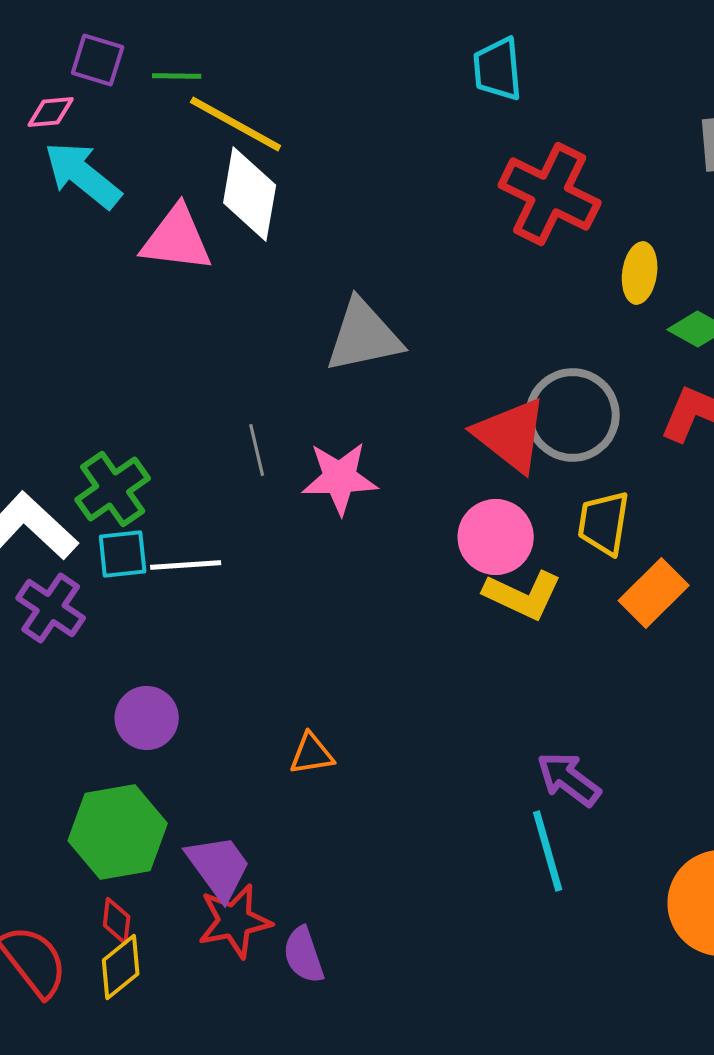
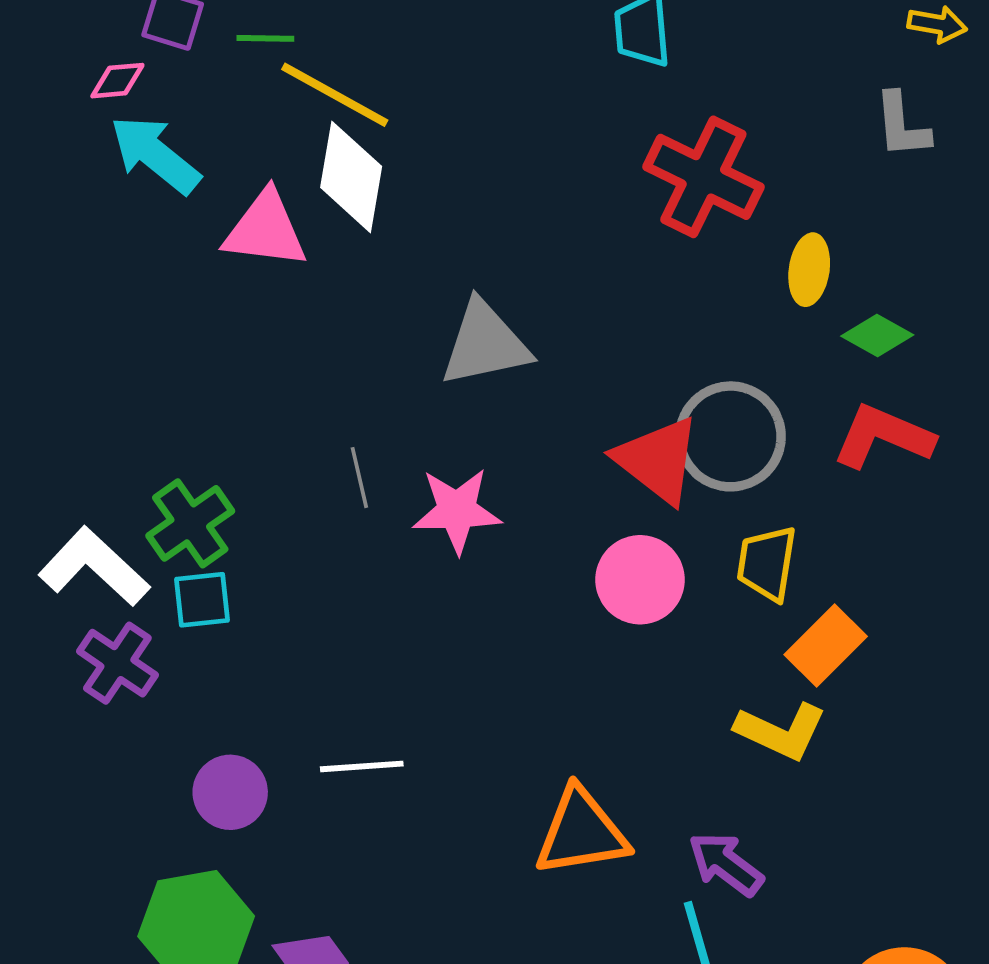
white line: (186, 565) -> (362, 766), moved
yellow L-shape: (523, 595) -> (781, 731), moved
orange triangle: (312, 754) -> (581, 832), moved, size x1.8

